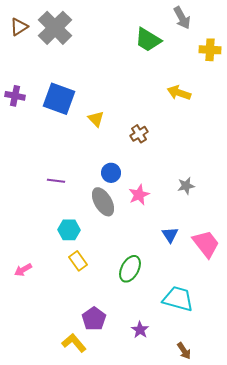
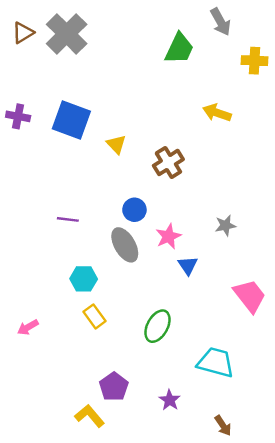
green trapezoid: (148, 40) -> (179, 48), turned -96
brown cross: (139, 134) -> (168, 162), size x1.4
blue triangle: (170, 235) -> (188, 266), moved

